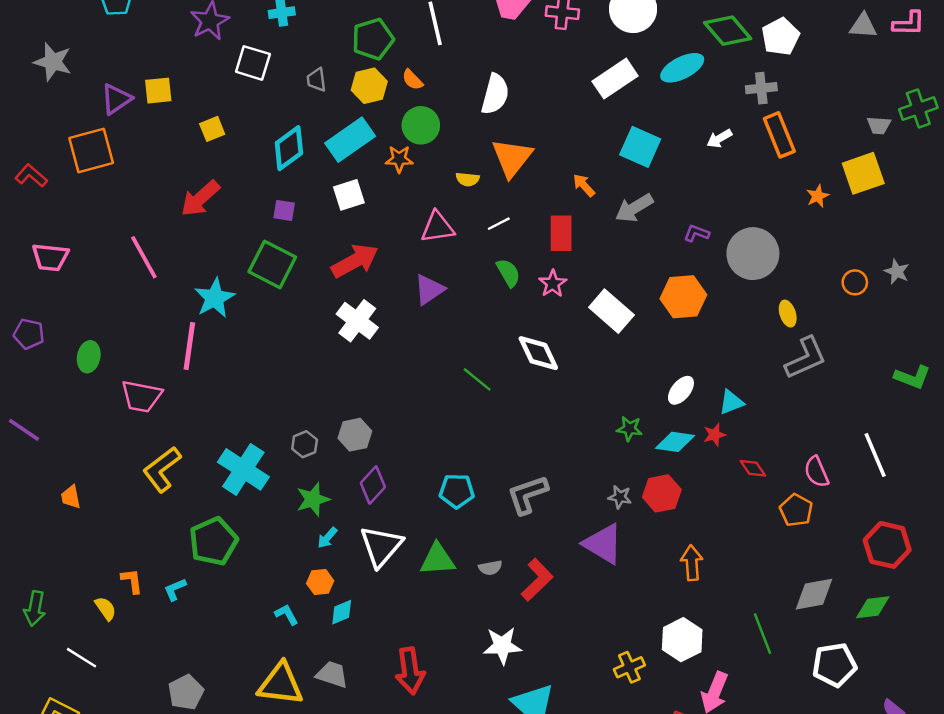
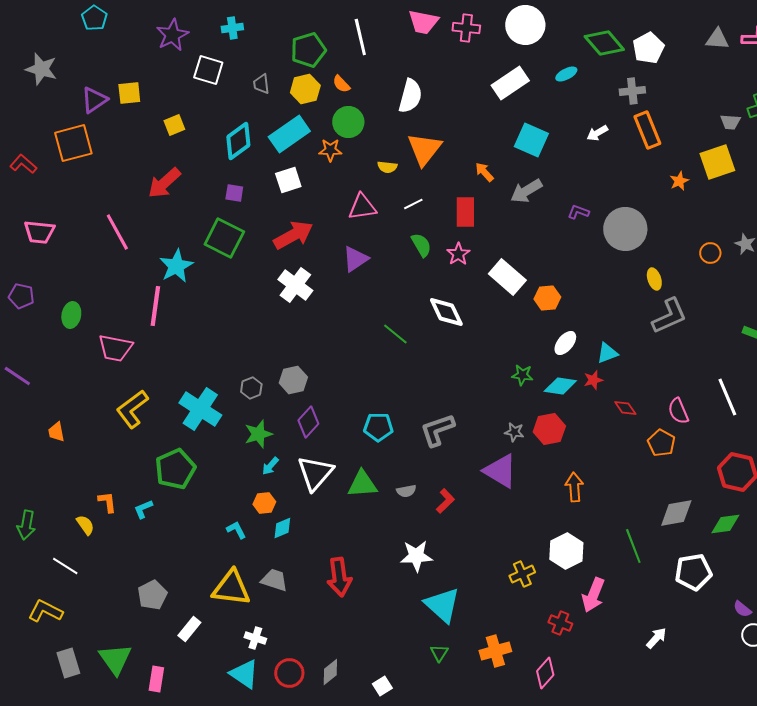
cyan ellipse: (682, 68) -> (566, 74), size x0.6
orange hexagon: (683, 297) -> (547, 298), moved, size x0.7
red L-shape: (537, 580) -> (445, 501), size x0.7

